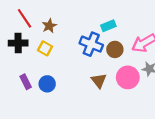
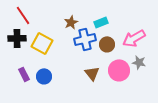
brown star: (49, 26) -> (71, 22), moved
blue cross: (91, 44) -> (85, 39), turned -35
yellow square: (45, 48) -> (42, 43), size x1.5

